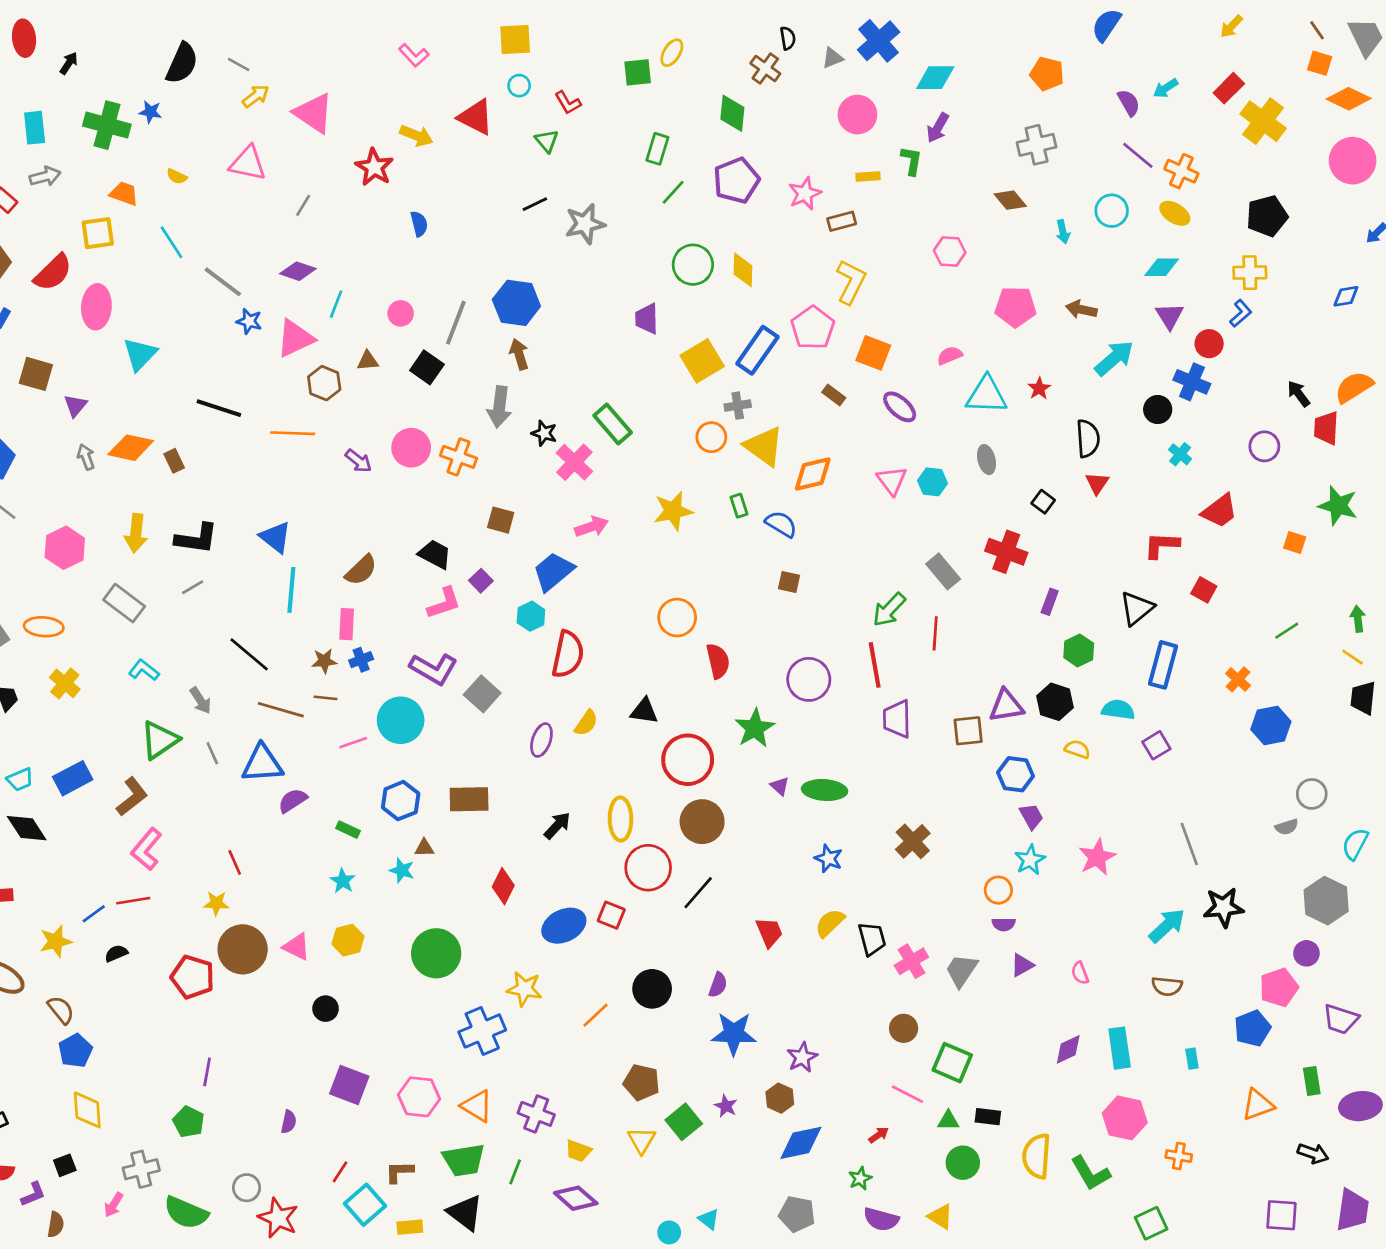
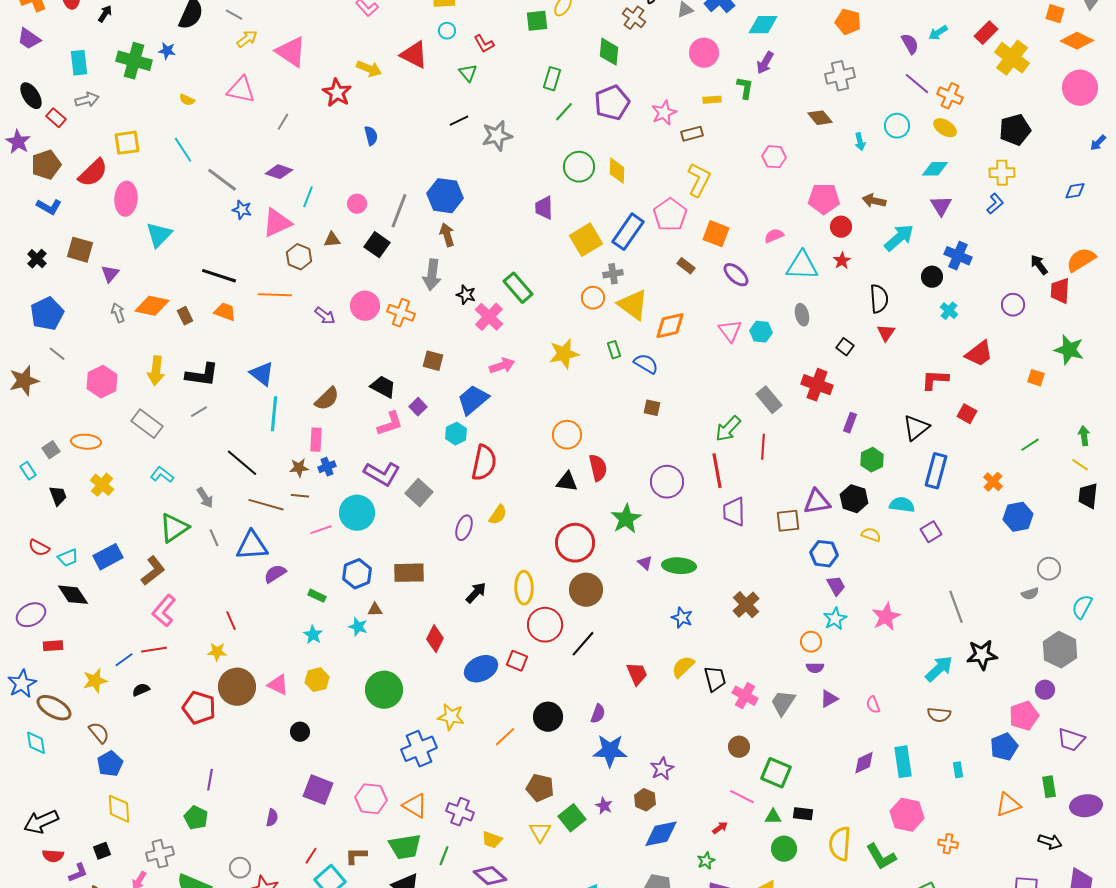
orange trapezoid: (124, 194) -> (225, 312), moved
red circle: (1209, 344) -> (841, 227), moved
black triangle: (644, 711) -> (567, 482), moved
pink cross: (911, 961) -> (745, 696), turned -30

